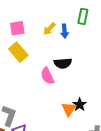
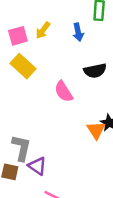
yellow arrow: (49, 29) -> (43, 30), moved
black semicircle: (63, 63) -> (95, 71), moved

